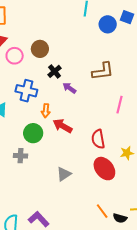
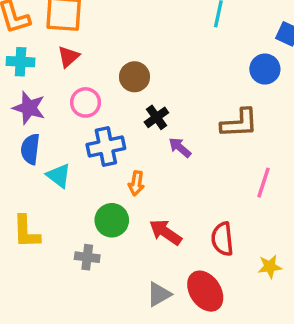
blue circle: (108, 24) -> (265, 69), moved
pink circle: (15, 56) -> (86, 102), moved
blue cross: (26, 91) -> (106, 147), turned -30
red arrow: (63, 126) -> (165, 232), moved
red ellipse: (104, 169) -> (205, 291), moved

